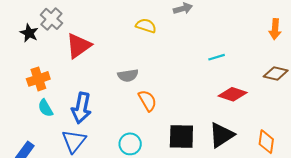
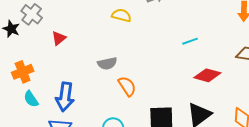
red triangle: (79, 46) -> (59, 38), size x0.6

